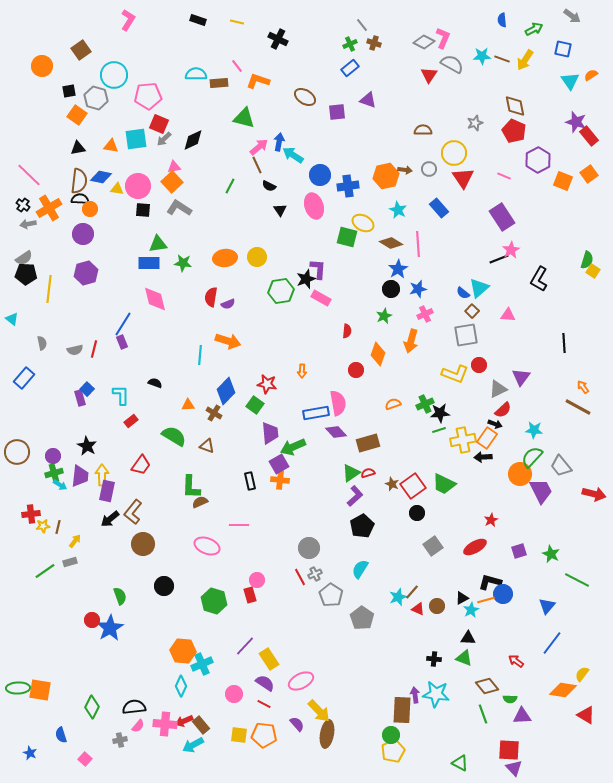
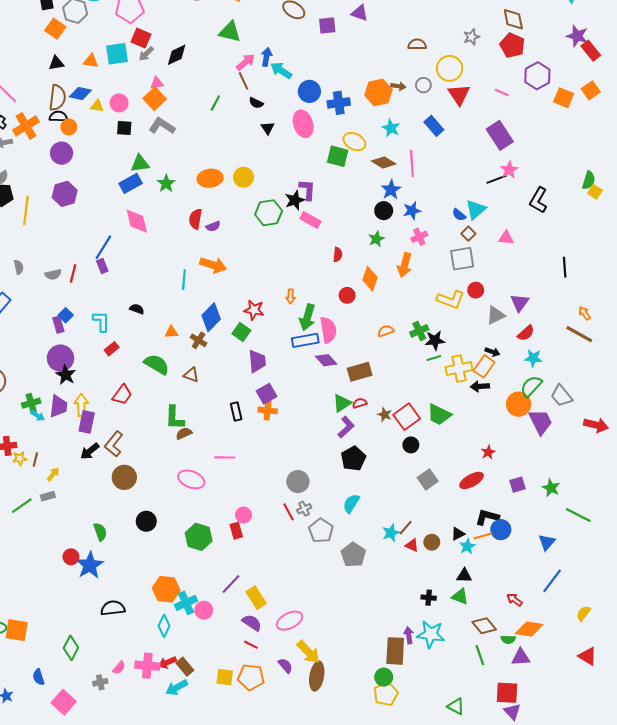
pink circle: (138, 186) -> (119, 103), size x0.7
blue rectangle: (149, 263) -> (131, 183), turned -30
green star: (183, 263) -> (166, 183), turned 30
red semicircle: (503, 410) -> (526, 333), moved
green arrow: (293, 447) -> (307, 317), moved, turned -50
purple circle: (53, 456) -> (60, 358), moved, size x1.6
orange diamond: (563, 690) -> (529, 629), moved
pink circle: (234, 694) -> (204, 610), moved
black semicircle: (134, 707) -> (113, 608), moved
pink square: (85, 759) -> (64, 702), size x1.6

